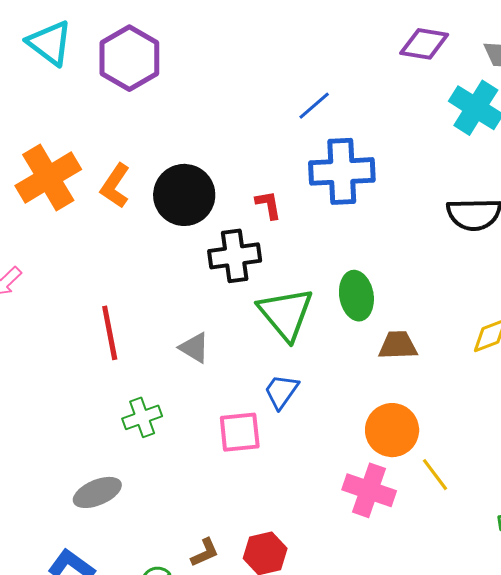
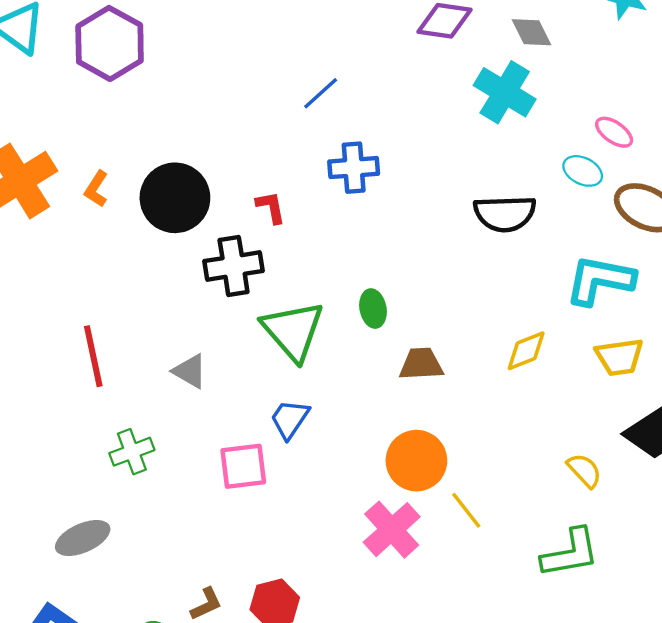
blue cross: (342, 171) -> (354, 168), size x0.7
orange L-shape: (115, 186) -> (96, 189), size x0.7
green ellipse: (356, 296) -> (373, 309), size x0.7
pink cross: (369, 490) -> (392, 530), turned 30

